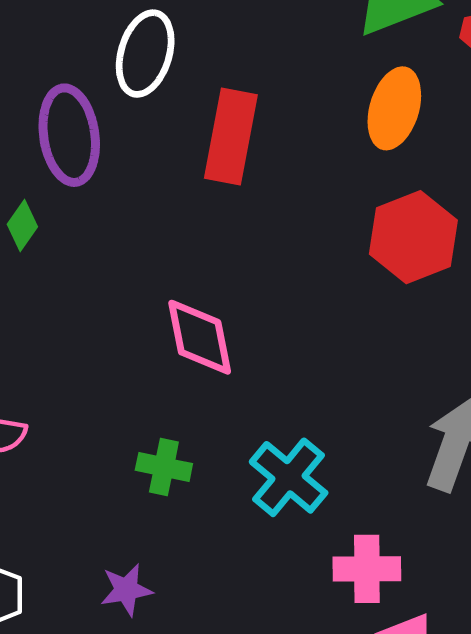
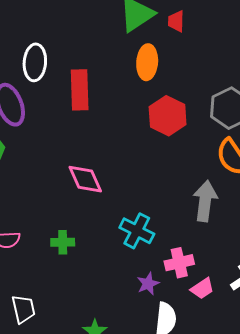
green cross: (164, 467) -> (63, 242), moved
purple star: (126, 590) -> (148, 284), moved

